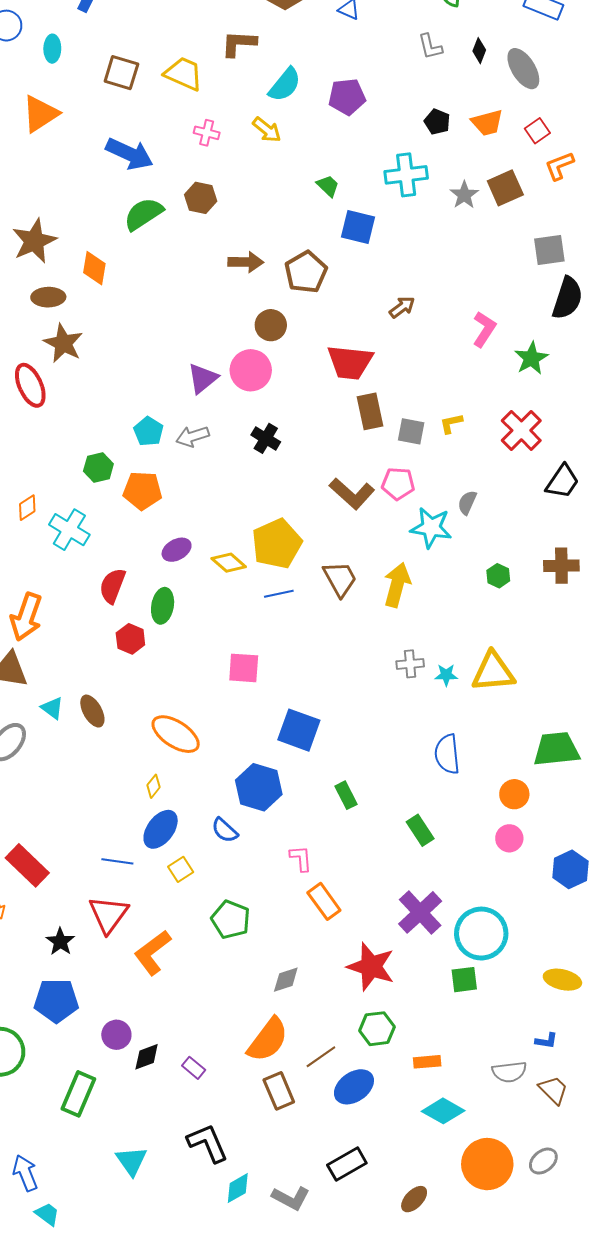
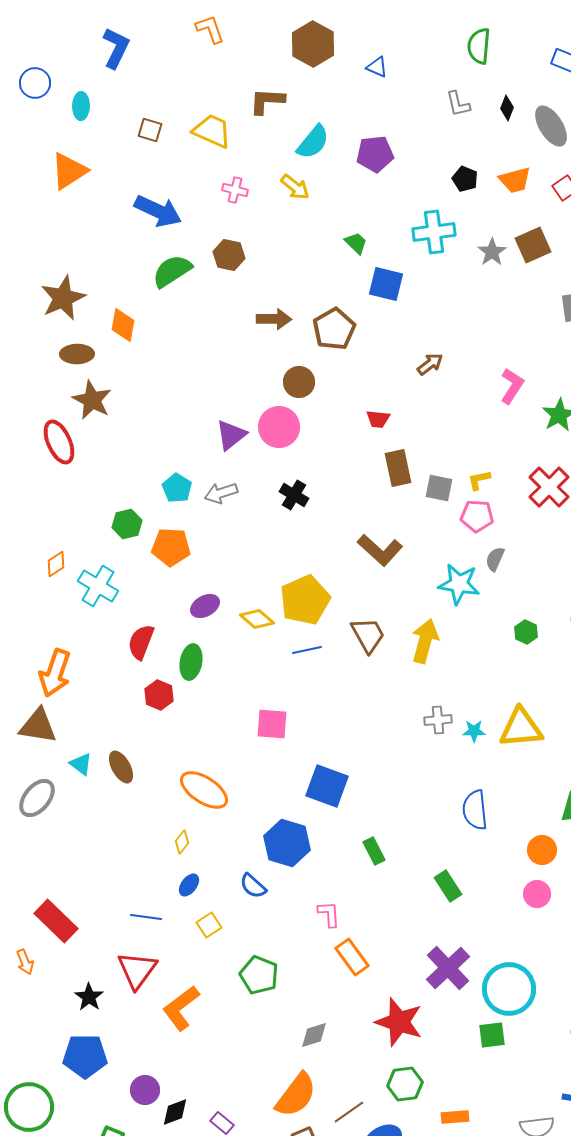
brown square: (121, 73) -> (150, 130), size x0.7
red trapezoid: (350, 362) -> (378, 419), size x0.5
pink pentagon: (398, 484) -> (477, 516), moved
blue ellipse: (161, 829) -> (189, 885), size x0.6

